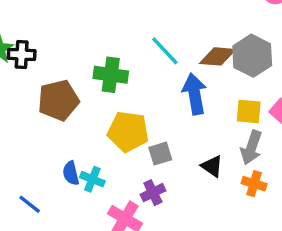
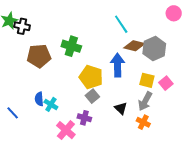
cyan line: (165, 51) -> (121, 24), moved
yellow pentagon: (128, 132) -> (91, 77), moved
gray square: (160, 154) -> (92, 96), turned -32
purple cross: (153, 193) -> (84, 118), turned 32

